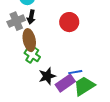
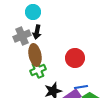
red circle: (69, 22) -> (75, 58), moved
green cross: (32, 55) -> (38, 70), turned 35

